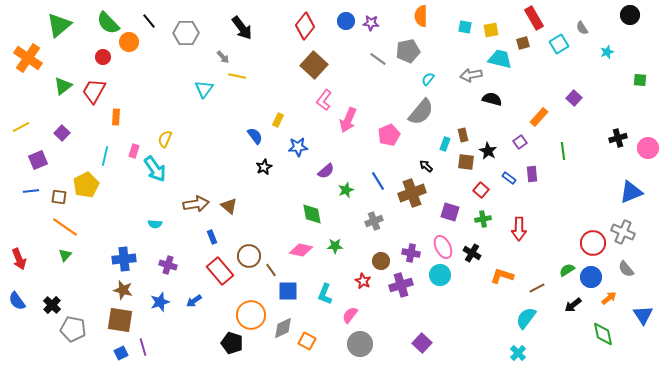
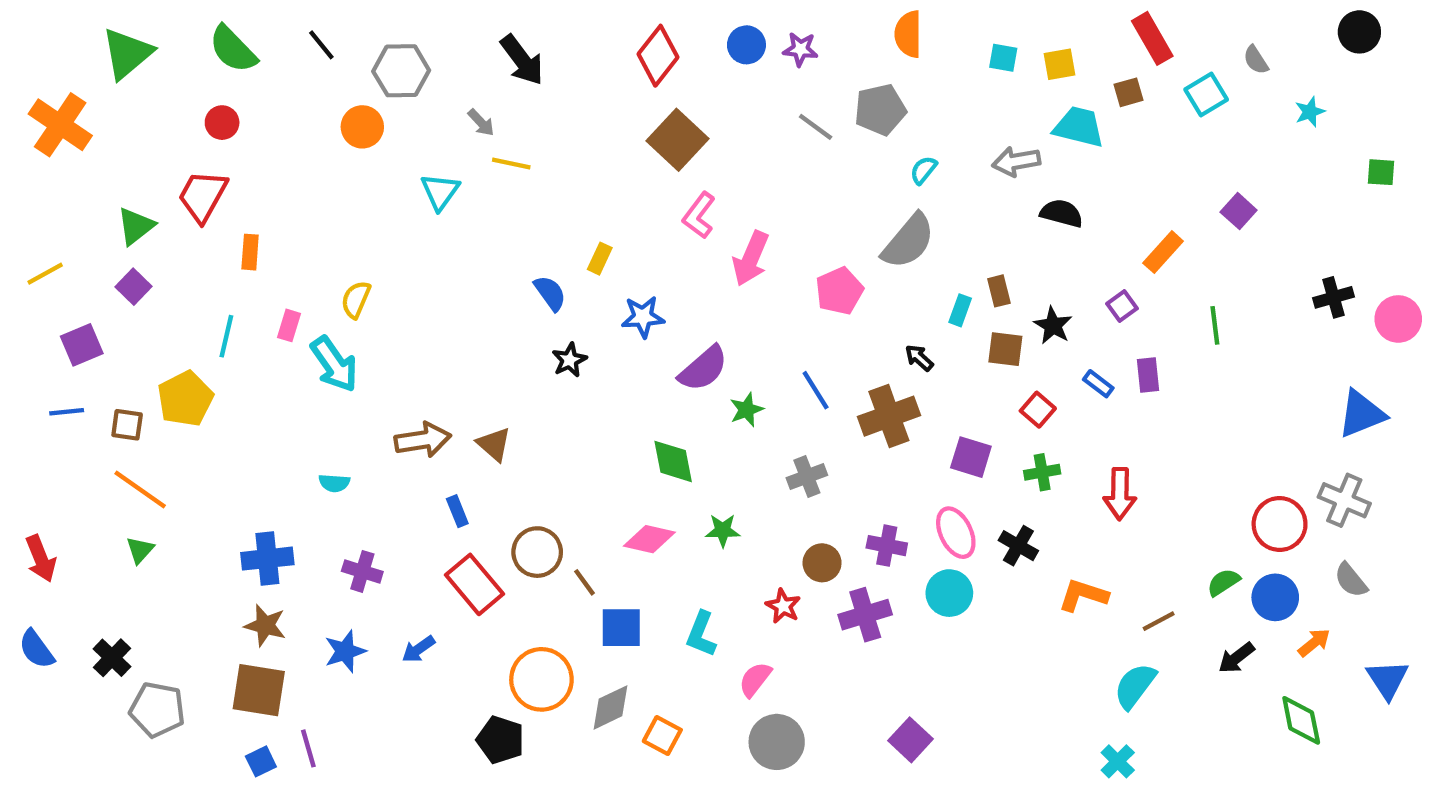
orange circle: (129, 42) -> (362, 127), moved
green triangle: (63, 86) -> (136, 226), moved
purple semicircle: (326, 171) -> (703, 369), size x1.4

